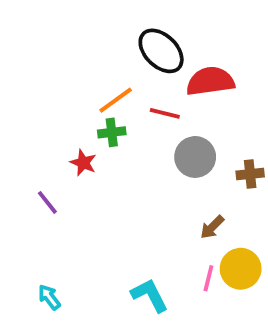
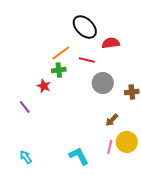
red semicircle: (210, 81) -> (111, 43), size x0.7

